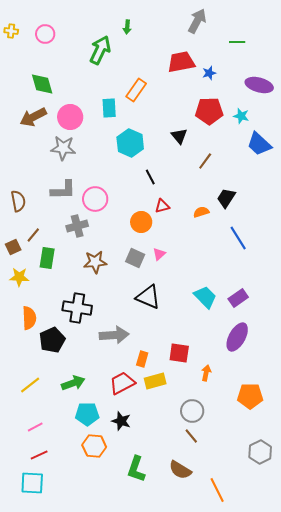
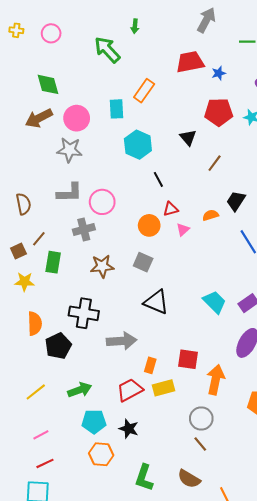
green arrow: (100, 50) -> (107, 50), turned -68
pink triangle: (159, 254) -> (183, 230), moved
orange arrow: (206, 373) -> (216, 380), size x1.8

